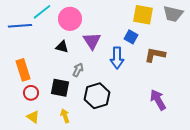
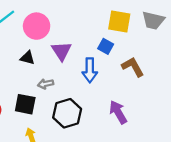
brown L-shape: (155, 55) -> (133, 67), turned 50
gray arrow: (78, 70) -> (46, 84), turned -128
purple arrow: (158, 100) -> (118, 112), moved

